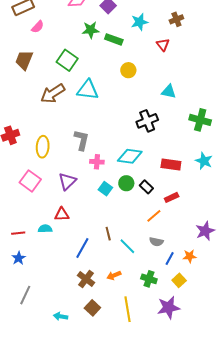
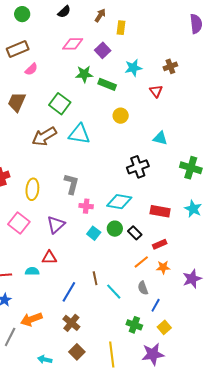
gray semicircle: (156, 242) -> (143, 288), turned 56
orange star: (190, 256) -> (163, 267), moved
orange arrow: (114, 275) -> (31, 319), moved, size x1.5

